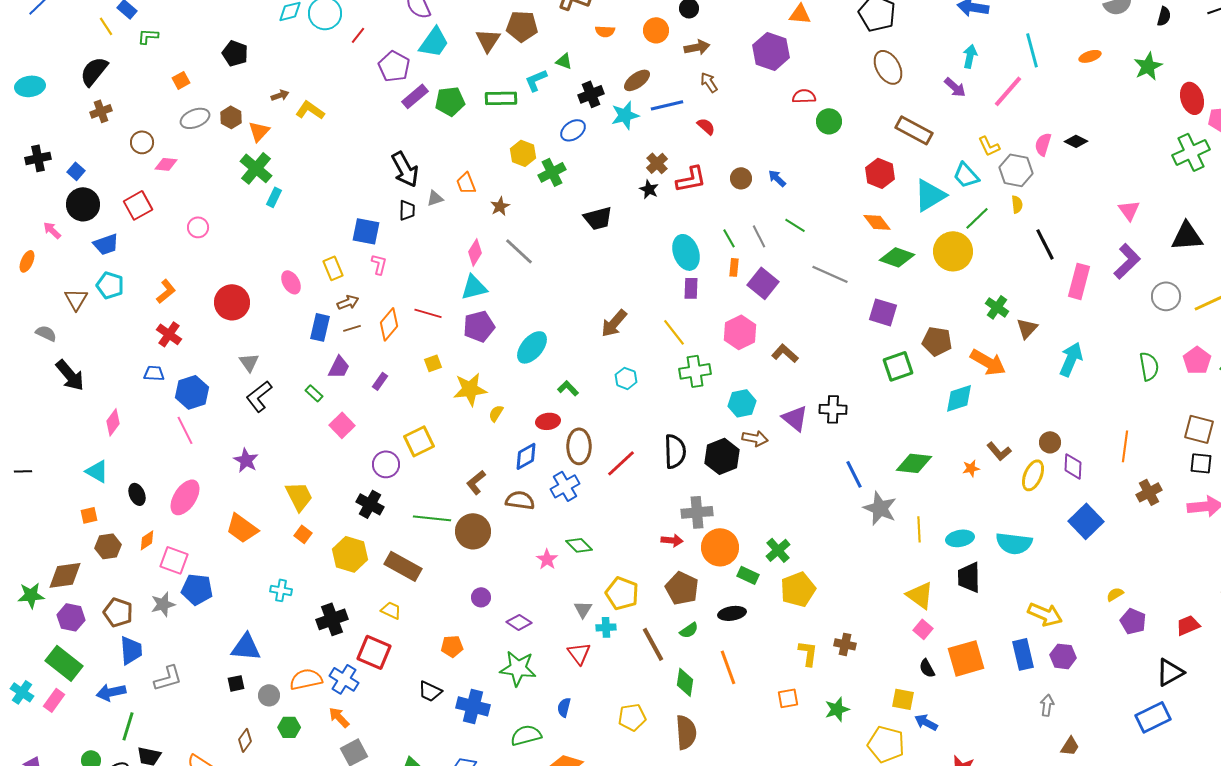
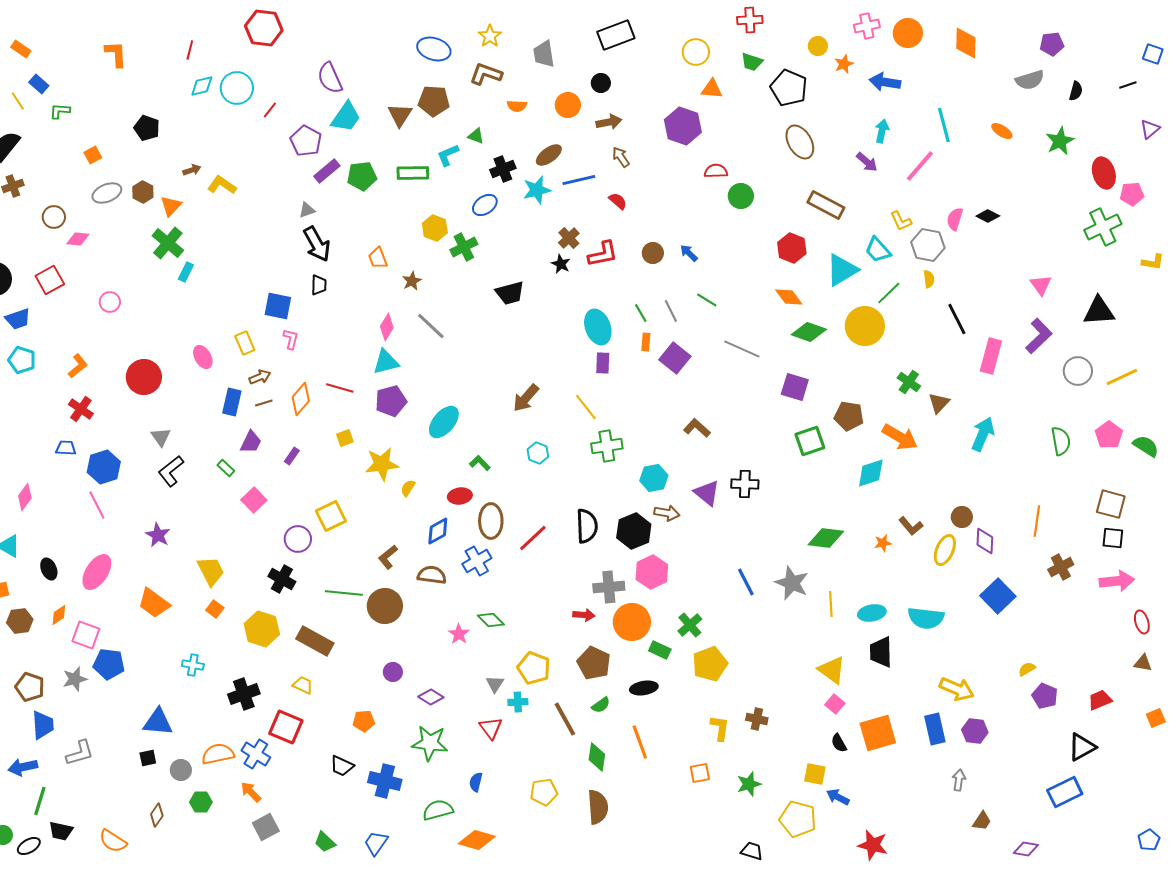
orange ellipse: (1090, 56) -> (1002, 131), turned 50
gray triangle: (435, 198) -> (307, 210), moved
pink hexagon: (740, 332) -> (652, 572), moved
blue line: (854, 474) -> (746, 582), moved

